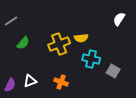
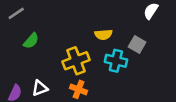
yellow cross: (59, 44) -> (76, 61), moved
gray square: (113, 71) -> (137, 45), moved

